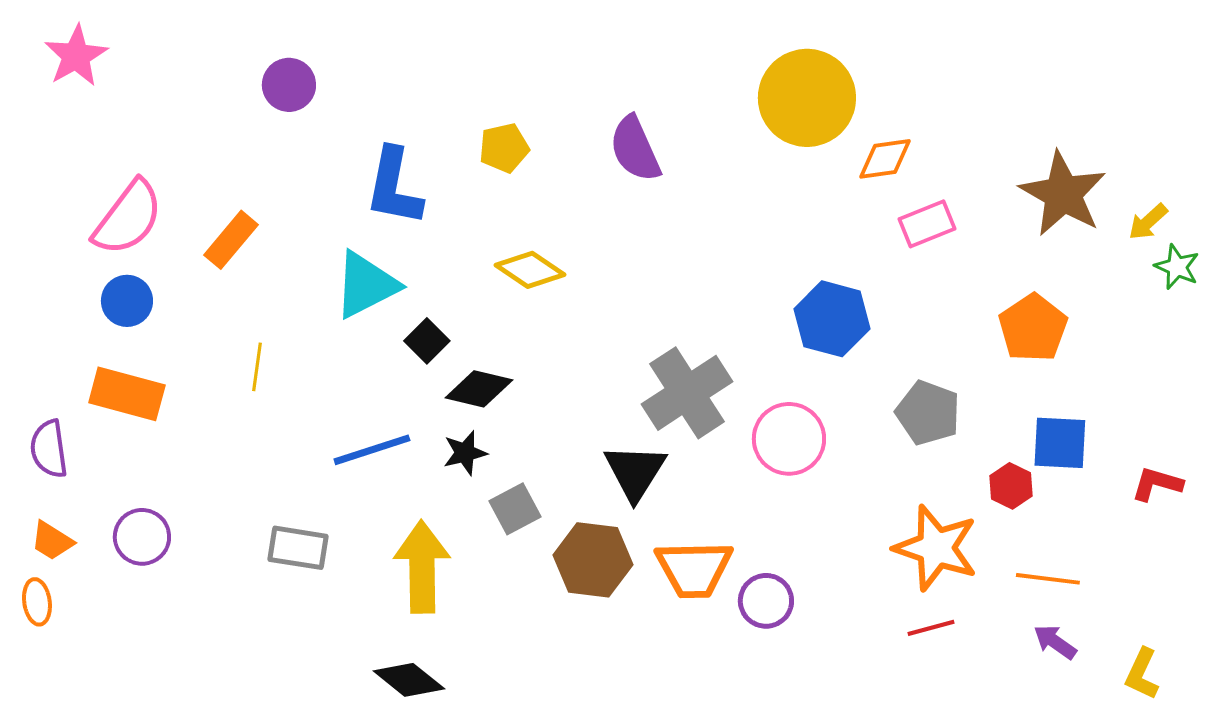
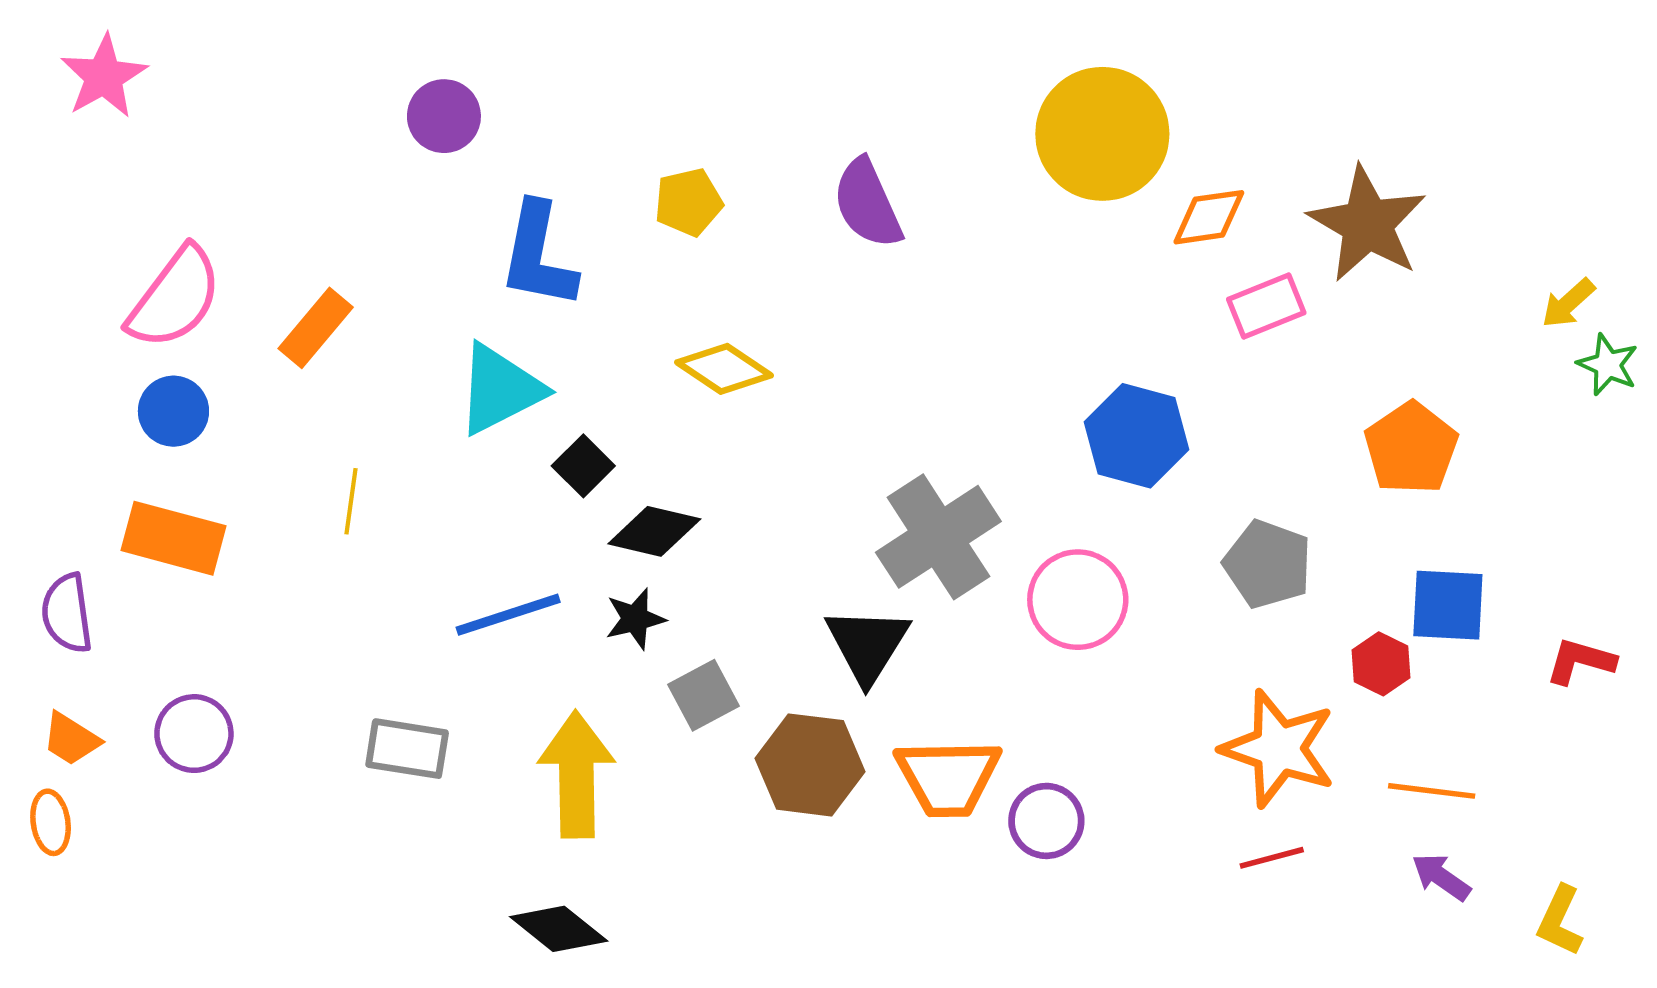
purple circle: (289, 85) -> (444, 116), moved
brown star: (1063, 194) -> (1367, 224), moved

